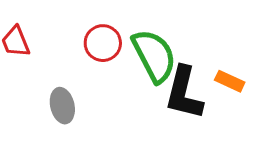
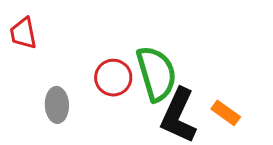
red circle: (103, 43) -> (113, 78), moved

